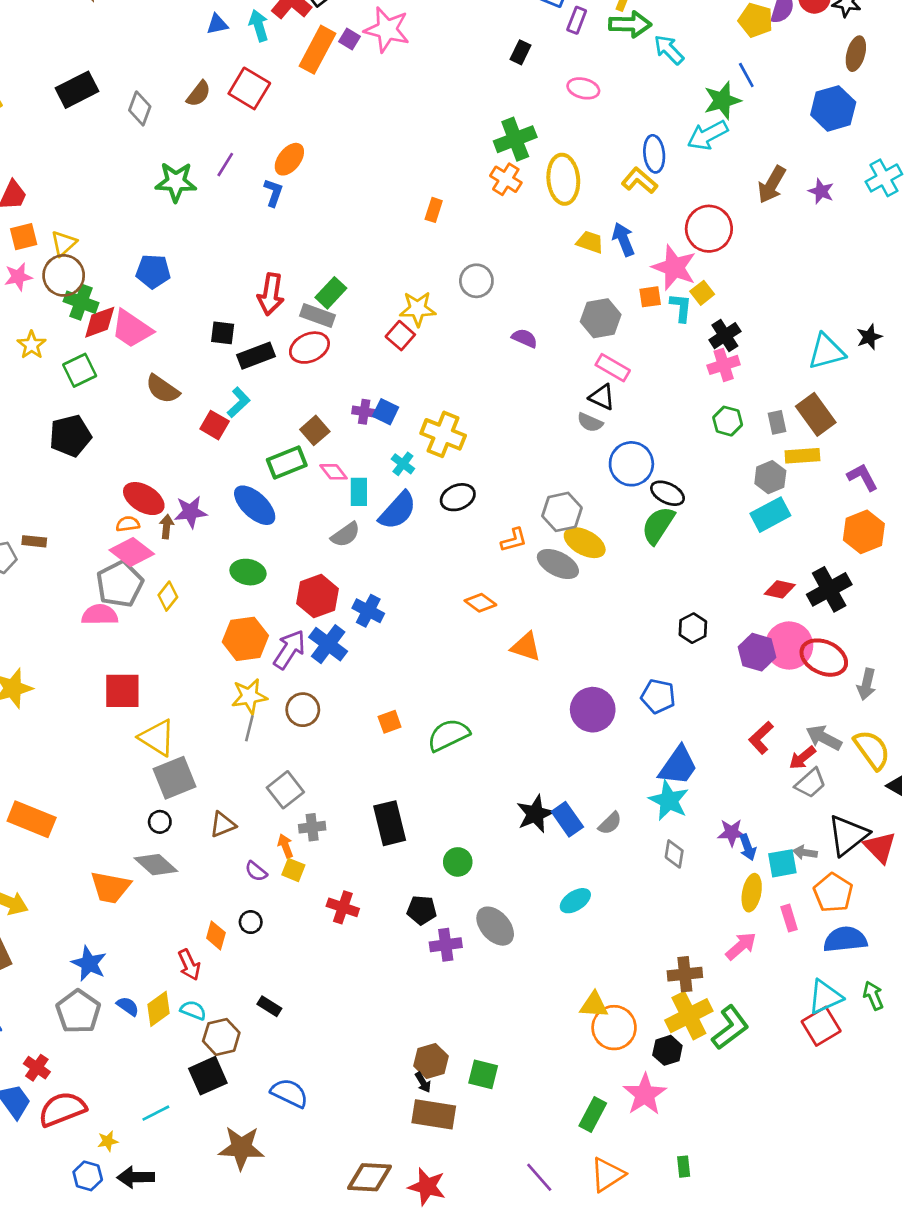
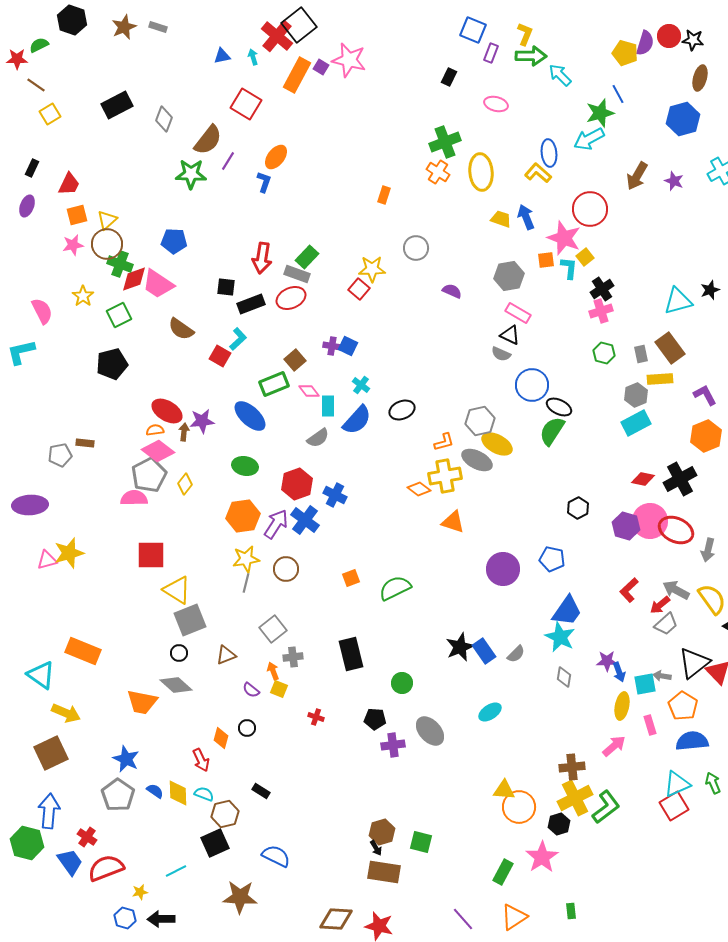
cyan arrow: (259, 26) -> (253, 57), size x0.7
brown semicircle: (199, 94) -> (208, 140), moved, size x1.5
yellow cross: (443, 434) -> (445, 476), moved, turned -32
red cross: (343, 907) -> (316, 717), size x0.7
yellow diamond: (158, 1009) -> (178, 793), turned -56

